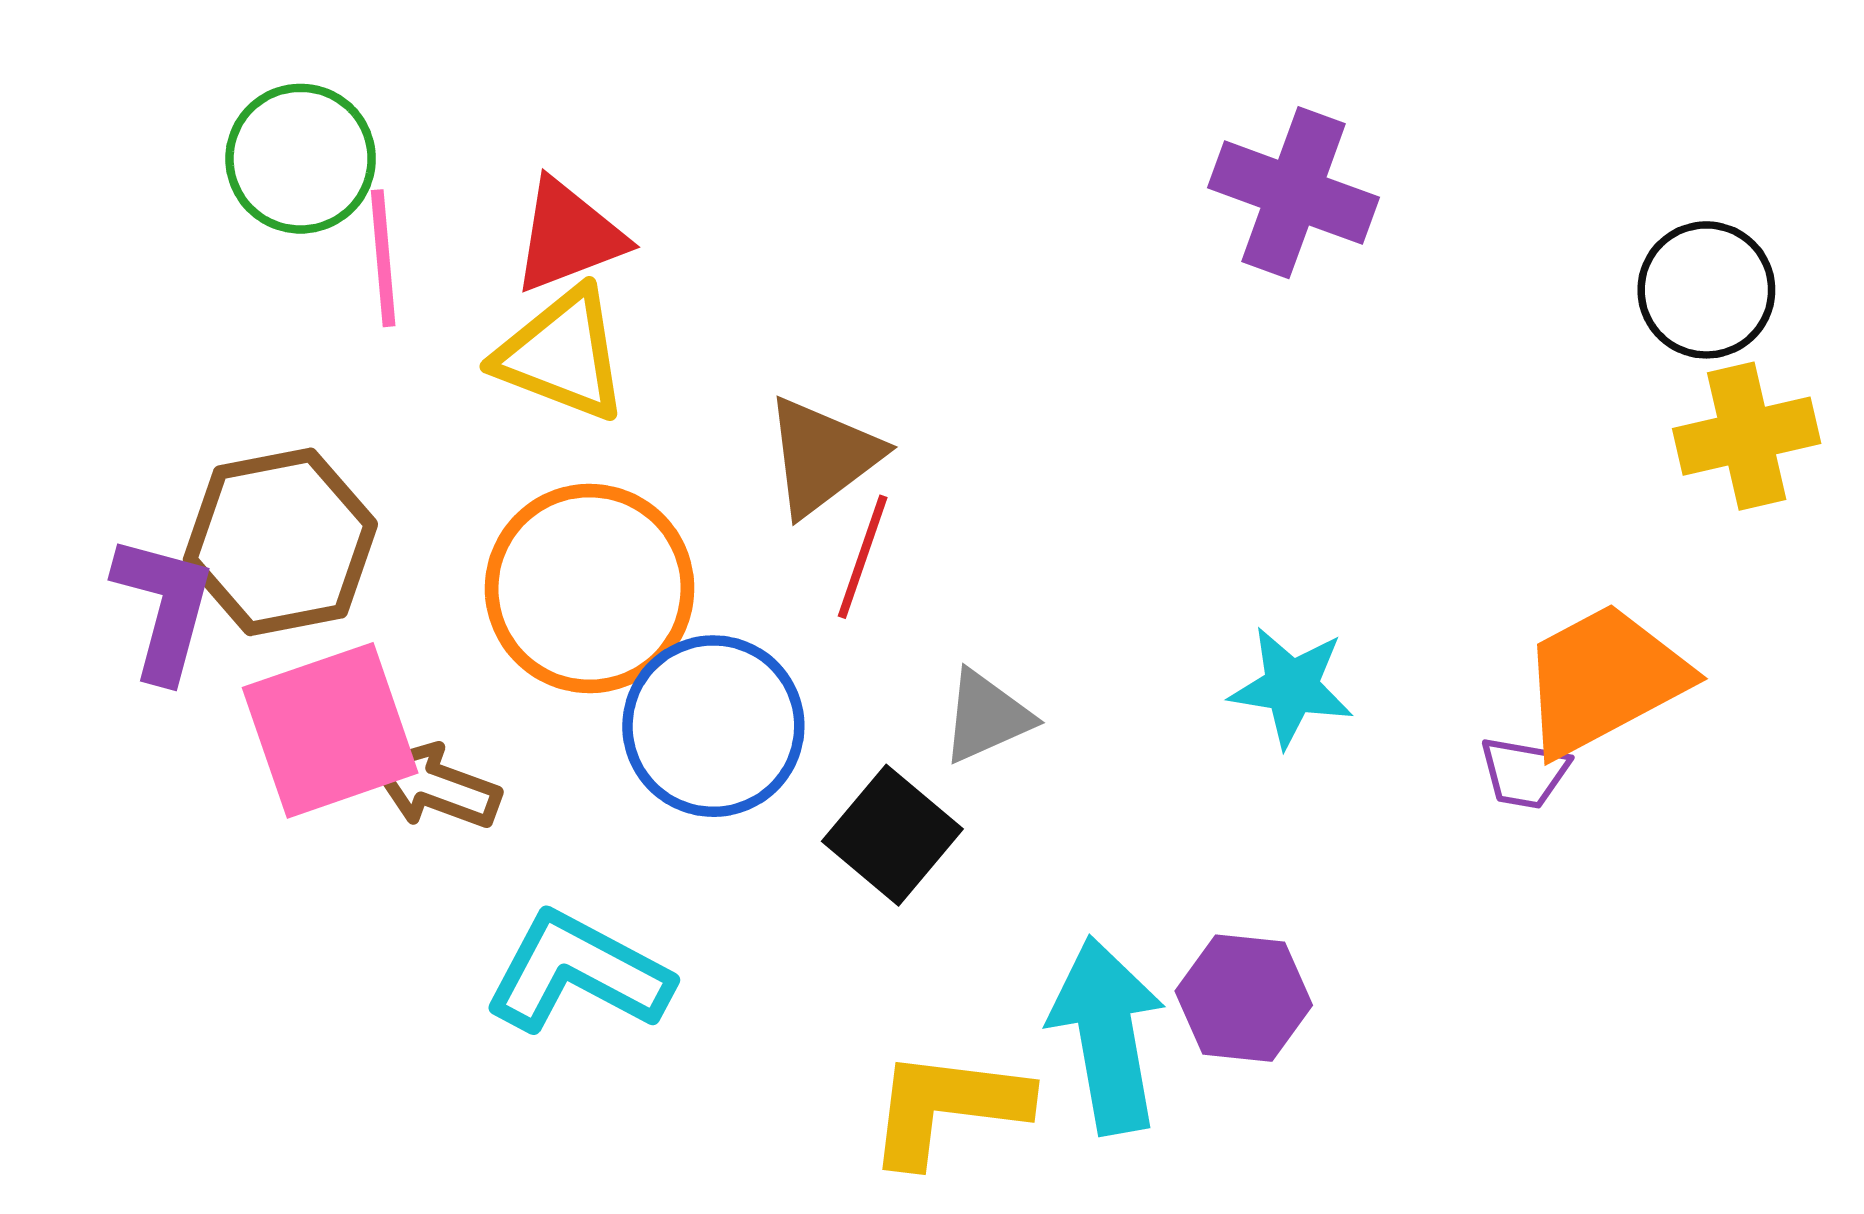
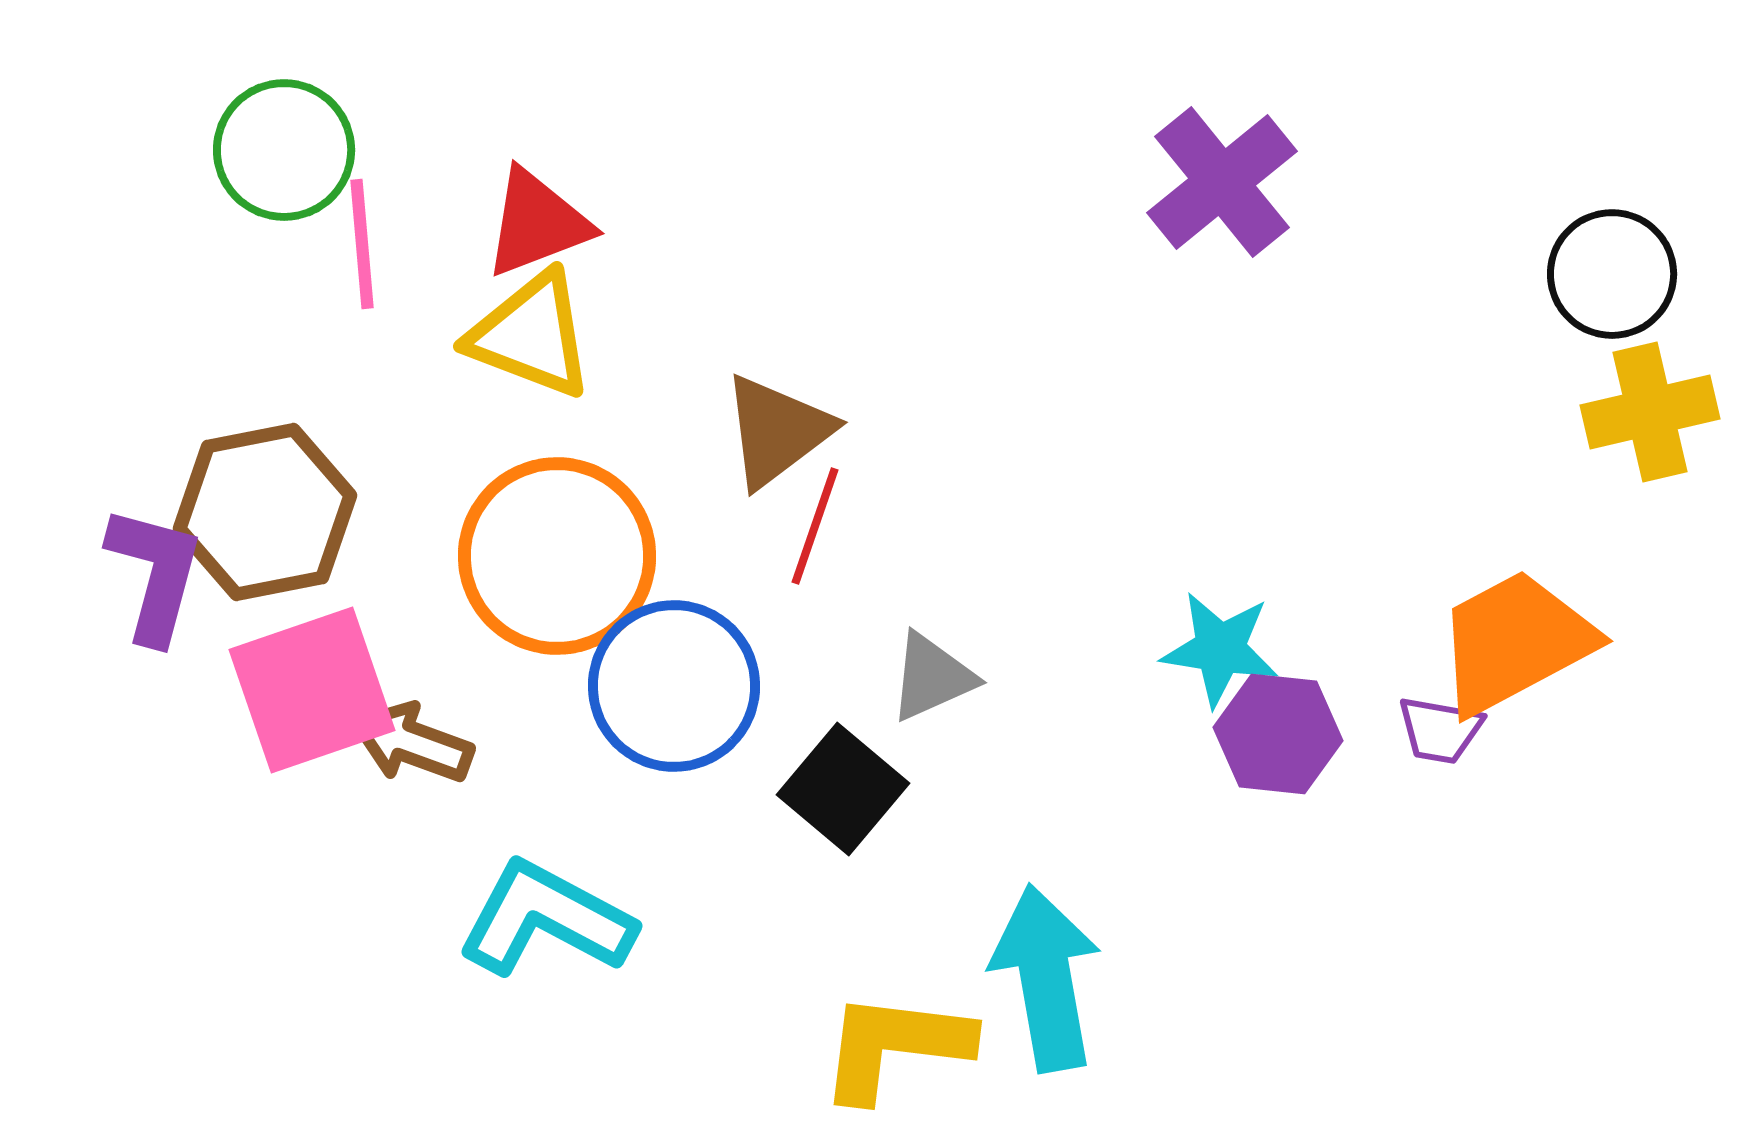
purple cross: (1294, 193) -> (1222, 182), turned 31
purple hexagon: (1244, 998) -> (1278, 734), moved

